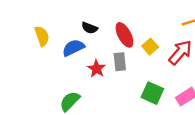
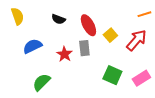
yellow semicircle: (42, 36) -> (17, 16), moved
blue semicircle: (73, 48) -> (32, 46), moved

